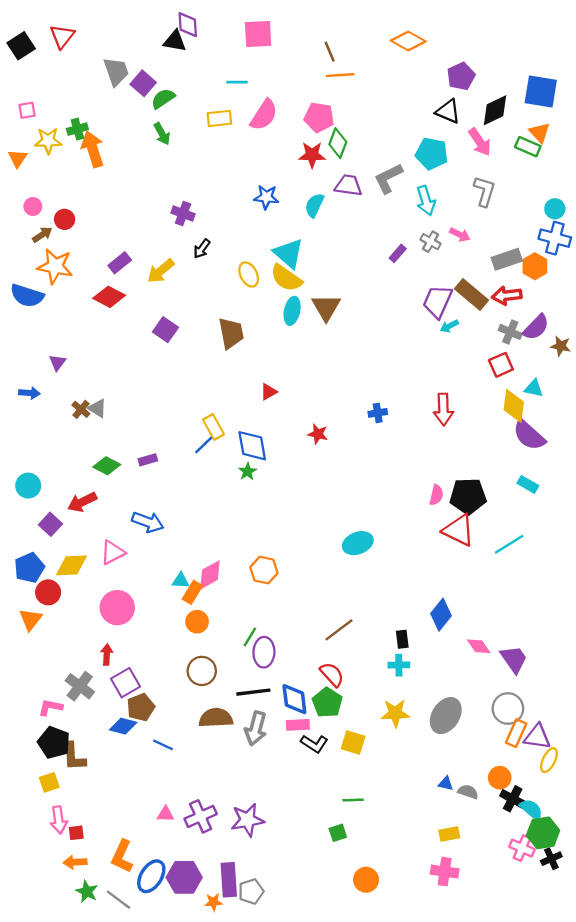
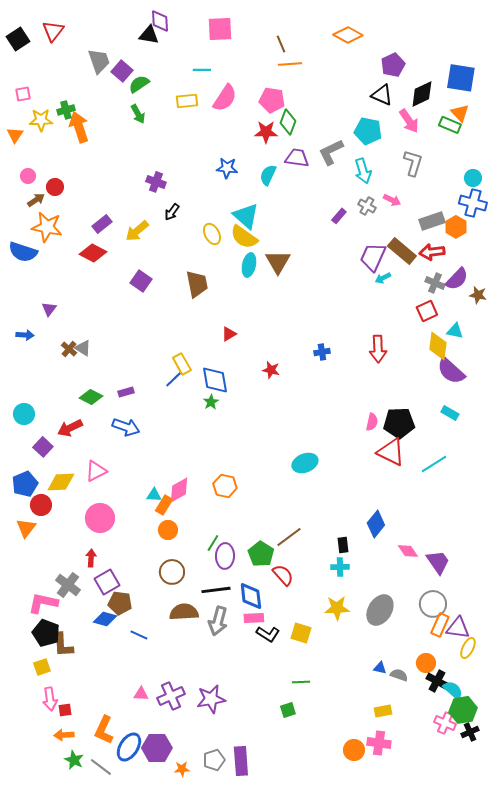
blue arrow: (148, 522) -> (126, 427), moved
green pentagon: (327, 703) -> (261, 554), moved
pink L-shape: (50, 707) -> (43, 603), size x1.4
brown pentagon: (141, 707) -> (120, 603), turned 30
purple rectangle: (229, 880) -> (241, 761), moved
orange circle: (366, 880) -> (354, 750), moved

